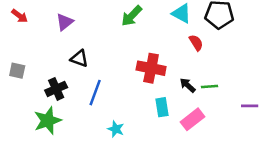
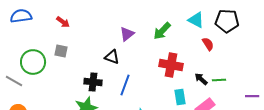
green arrow: (132, 16) -> (162, 31), moved
purple triangle: (65, 22) -> (127, 34), moved
gray square: (17, 71) -> (61, 51), moved
black cross: (56, 89) -> (93, 82), turned 30

